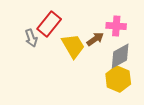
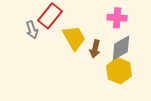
brown arrow: (95, 39) -> (95, 49), moved, turned 138

